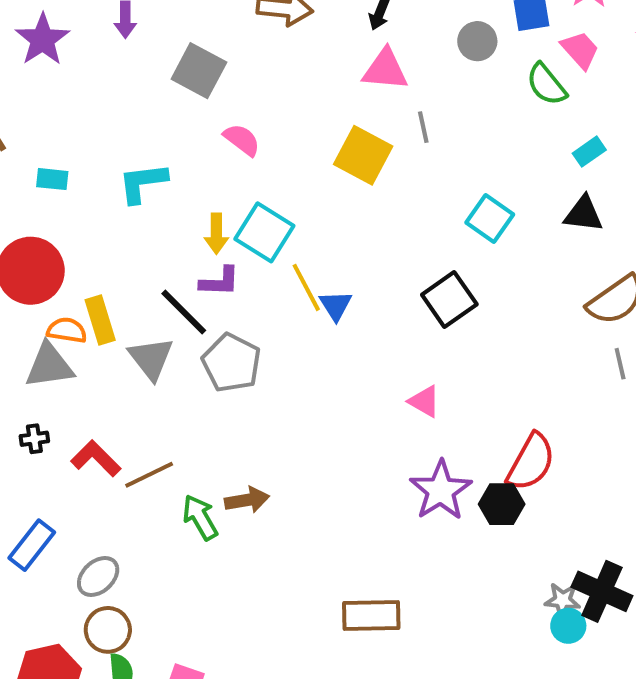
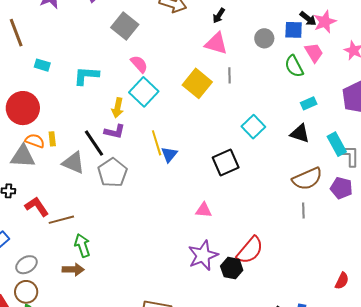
cyan square: (264, 232) -> (144, 92), moved
yellow rectangle: (100, 320) -> (52, 139), size x0.6
gray triangle: (151, 358) -> (73, 163), turned -40
pink triangle: (424, 401) -> (204, 210), turned -36
brown arrow: (247, 500) -> (73, 270), moved

